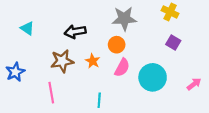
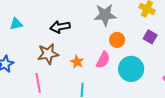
cyan triangle: (27, 28) -> (16, 24), turned -48
orange circle: (117, 45) -> (117, 40), moved
orange star: (93, 61) -> (77, 62), moved

